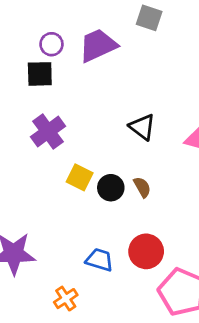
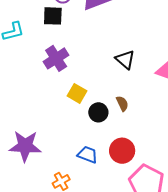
black circle: (111, 188) -> (98, 112), moved

